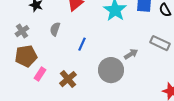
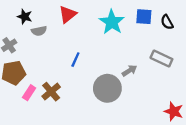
gray semicircle: (55, 29) -> (39, 31), moved, turned -120
brown cross: (68, 79) -> (51, 92), moved

